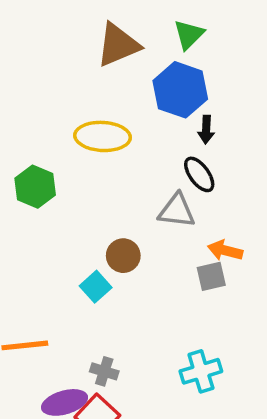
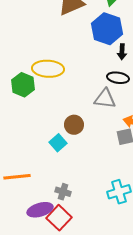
yellow ellipse: (103, 136) -> (48, 69), moved
black ellipse: (199, 174) -> (118, 78), turned -45

